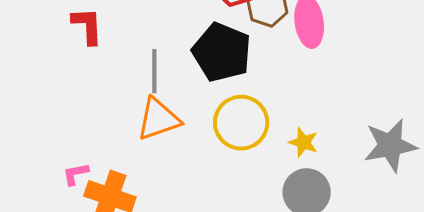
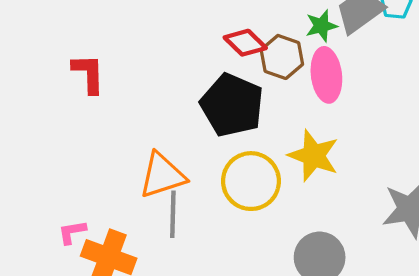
gray line: (154, 71) -> (173, 214), moved
yellow star: (303, 142) -> (314, 156), moved, size x1.6

